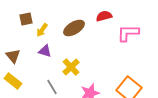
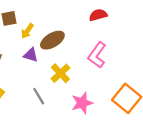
brown ellipse: (74, 28) -> (52, 40), moved
pink L-shape: (128, 33) -> (97, 55), moved, turned -55

